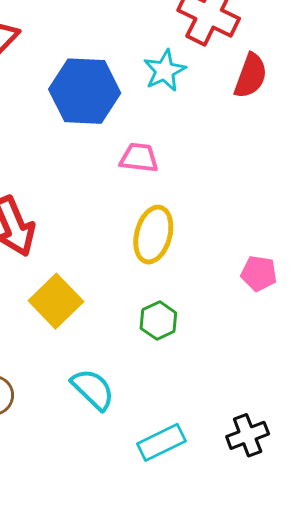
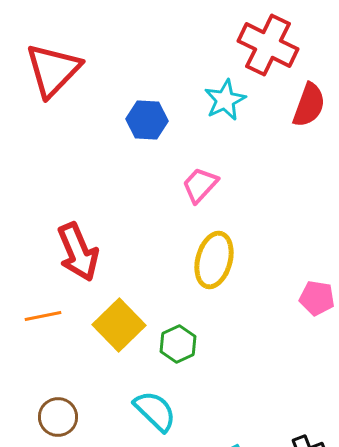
blue hexagon: (85, 91) -> (147, 120), size x0.6
pink trapezoid: (139, 158) -> (200, 185), turned -54
green hexagon: (158, 321) -> (178, 344), moved

